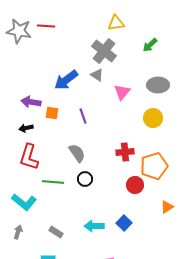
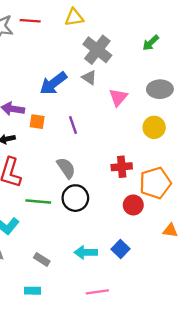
yellow triangle: (116, 23) -> (74, 17), moved
black circle: (85, 179) -> (75, 198), size x1.5
orange triangle: (167, 207) -> (170, 230), turned 40

